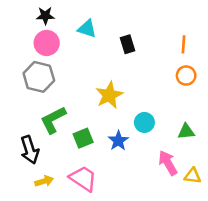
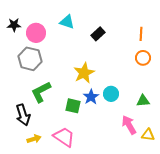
black star: (45, 16) -> (14, 25), moved
black rectangle: (127, 44) -> (98, 34), turned 64
green square: (83, 138) -> (73, 106), moved, turned 35
blue star: (118, 141) -> (91, 97), moved

